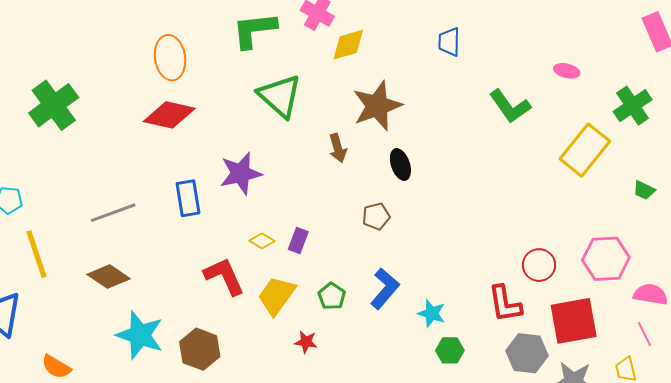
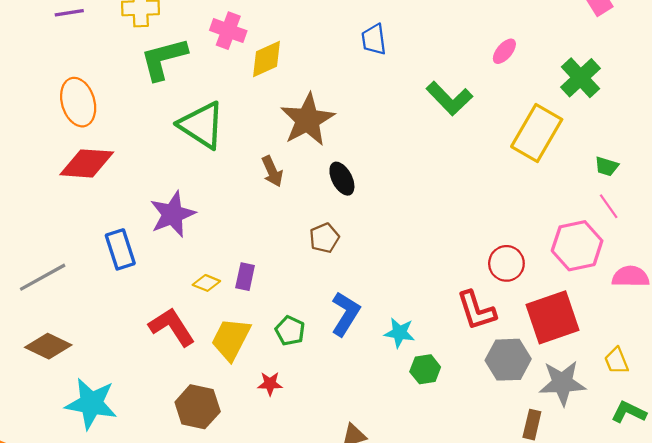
pink ellipse: (567, 71) -> (504, 51), turned -55
pink line: (645, 334) -> (609, 206), moved
brown hexagon: (200, 349) -> (198, 407), moved

